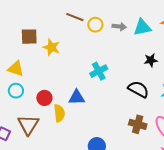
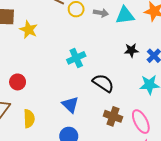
black semicircle: (138, 89) -> (103, 83), moved
blue triangle: (77, 97) -> (70, 105), moved, turned 42
yellow semicircle: (59, 113) -> (29, 119), moved

